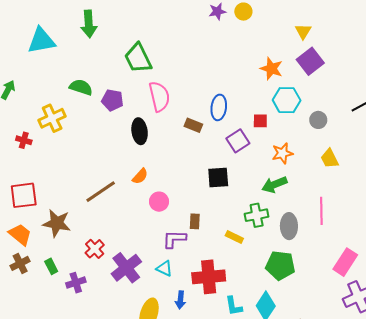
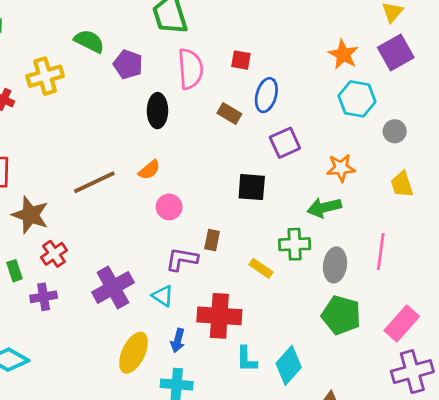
red square: (260, 121) -> (241, 60), moved
red cross: (95, 249) -> (54, 254), moved
green pentagon: (280, 265) -> (341, 315), moved

